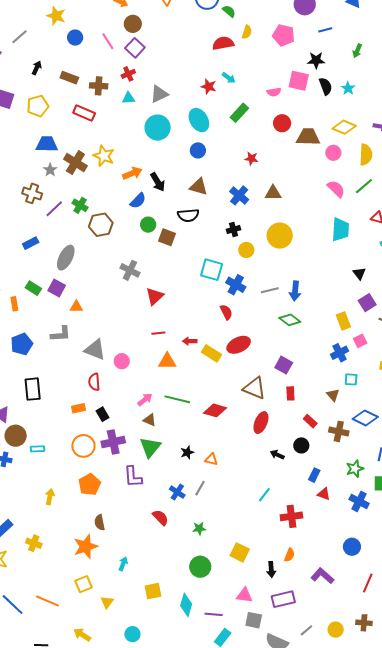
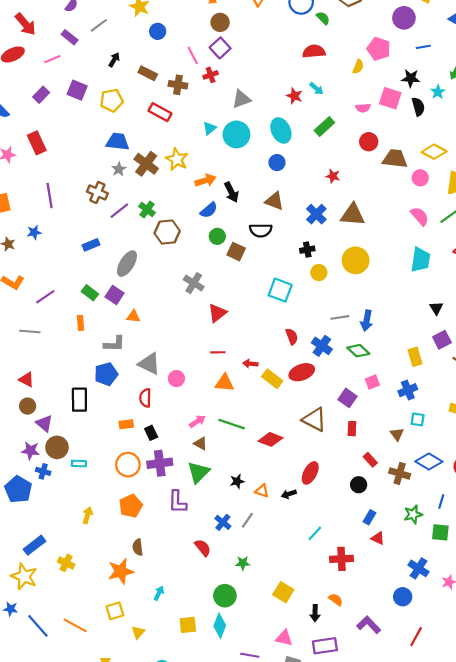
yellow semicircle: (247, 32) -> (358, 67), moved
pink line: (108, 41) -> (193, 55), moved
cyan star: (348, 88) -> (438, 92), moved
cyan triangle: (128, 98) -> (210, 128), moved, turned -40
brown triangle: (273, 193) -> (353, 215), size x1.4
blue cross: (236, 285) -> (322, 346), moved
orange rectangle: (14, 304) -> (80, 323), moved
pink square: (360, 341) -> (372, 382), moved
blue pentagon: (22, 344) -> (106, 374), moved
red ellipse: (261, 423) -> (310, 473), moved
black arrow: (277, 455) -> (289, 494), moved, turned -48
blue cross: (359, 501) -> (418, 568), moved
orange semicircle: (289, 555) -> (336, 600), turned -80
green circle: (200, 567) -> (225, 596), moved
cyan diamond: (186, 605) -> (220, 626), moved

